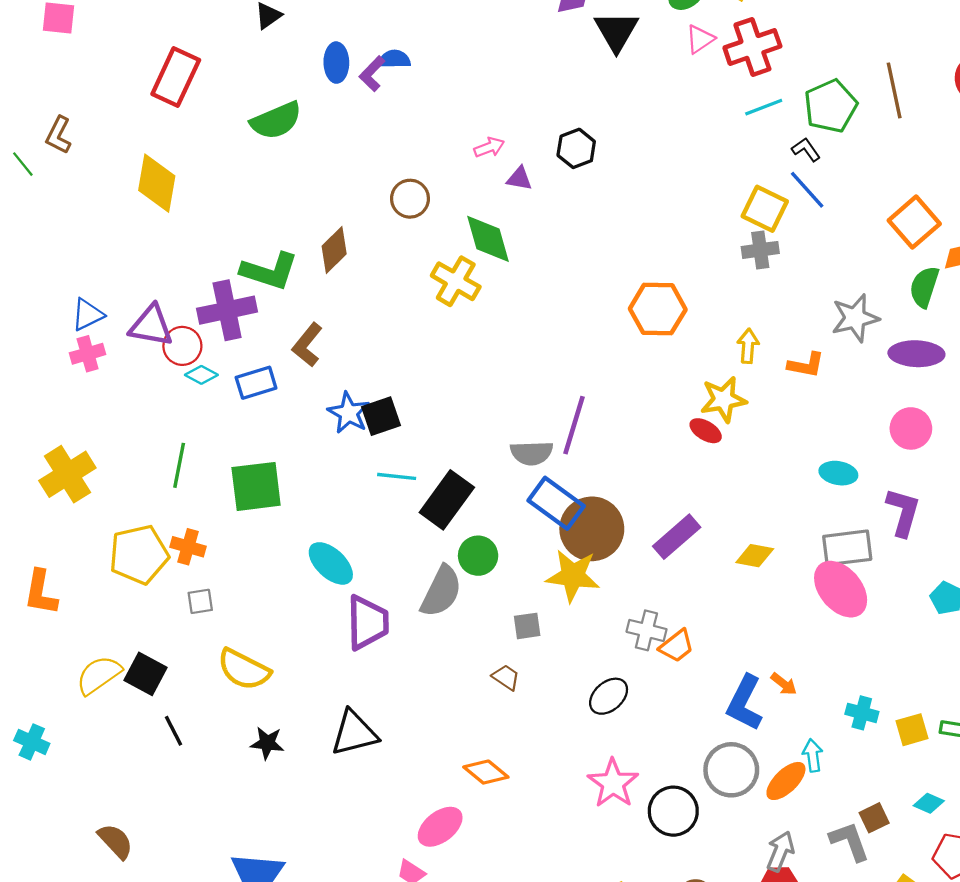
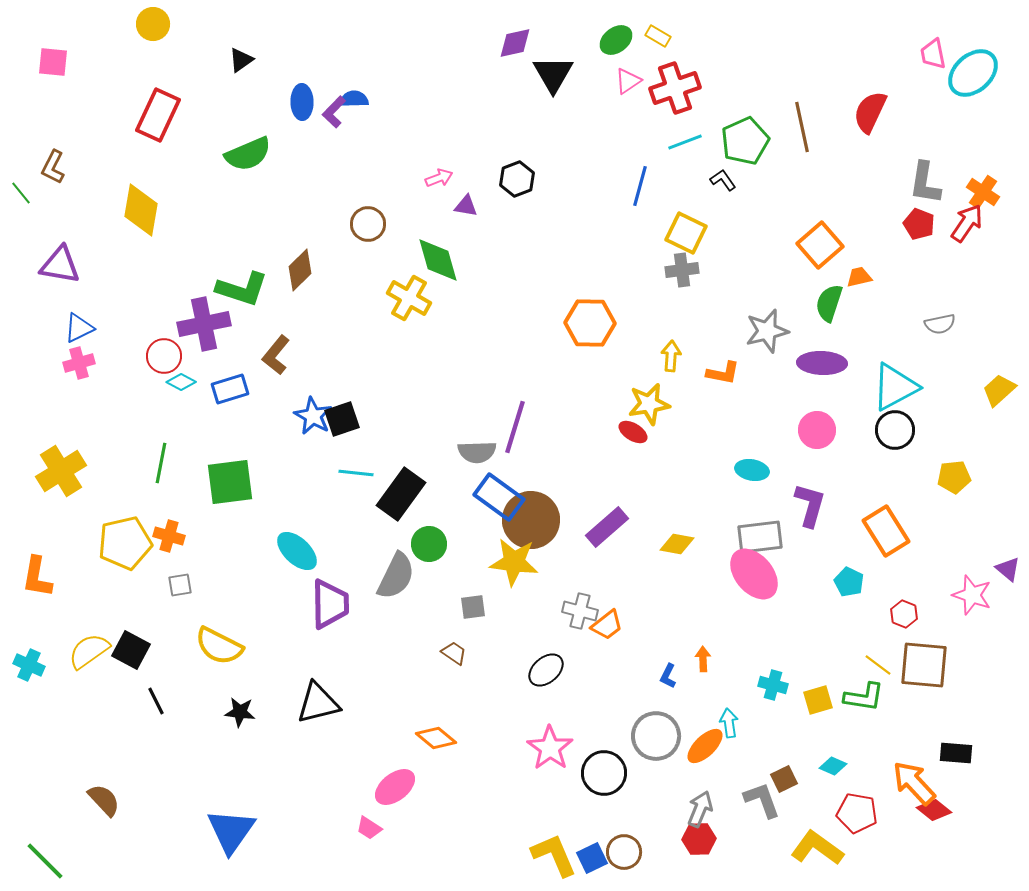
blue line: (807, 190) -> (640, 186), moved, turned 57
purple triangle: (151, 326) -> (60, 265), moved
orange arrow: (784, 684) -> (703, 659), turned -130
blue L-shape: (745, 703) -> (668, 676), size x0.5
cyan cross: (32, 742) -> (29, 665), moved

